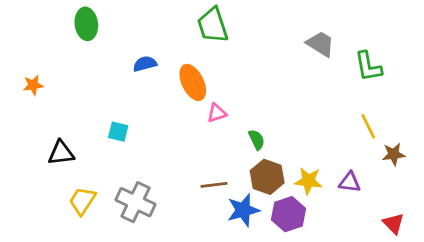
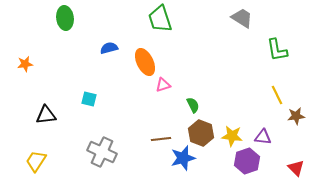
gray trapezoid: (320, 44) -> (242, 18), moved
yellow trapezoid: (82, 201) -> (36, 161), moved
purple hexagon: (288, 214) -> (247, 161), moved

